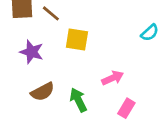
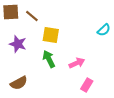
brown semicircle: (43, 92) -> (19, 83), moved
green arrow: (78, 100) -> (49, 59), moved

